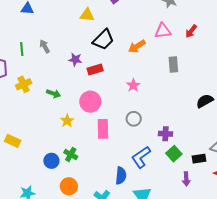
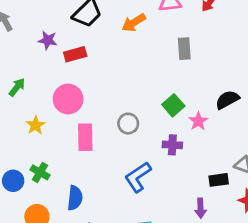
pink star: (133, 85) -> (198, 121), moved
green arrow: (53, 94) -> (17, 87), turned -72
green square: (174, 154) -> (173, 105), moved
blue semicircle: (121, 176) -> (75, 198), moved

